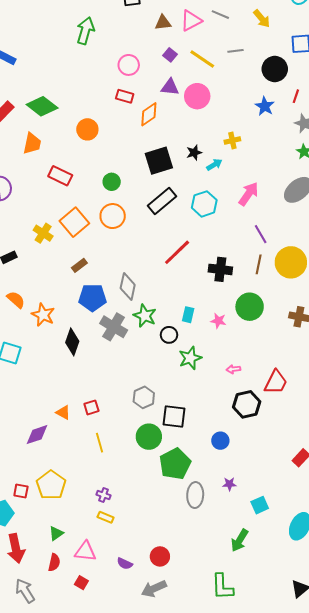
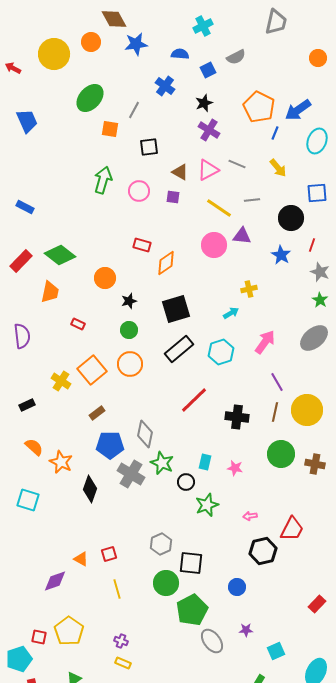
brown triangle: (163, 23) -> (180, 172), turned 36
purple square: (170, 55) -> (173, 197), moved, turned -32
pink circle: (129, 65) -> (139, 191), moved
purple triangle: (170, 87) -> (242, 236), moved
black star: (194, 153) -> (129, 301), moved
red rectangle: (60, 176) -> (78, 324), size x0.6
green circle: (250, 307) -> (281, 454), moved
gray ellipse: (195, 495) -> (212, 641), turned -40

